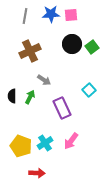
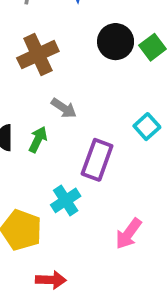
purple rectangle: (62, 108) -> (97, 160), turned 45
pink arrow: (71, 141) -> (128, 234), moved
cyan cross: (45, 143) -> (66, 200), moved

